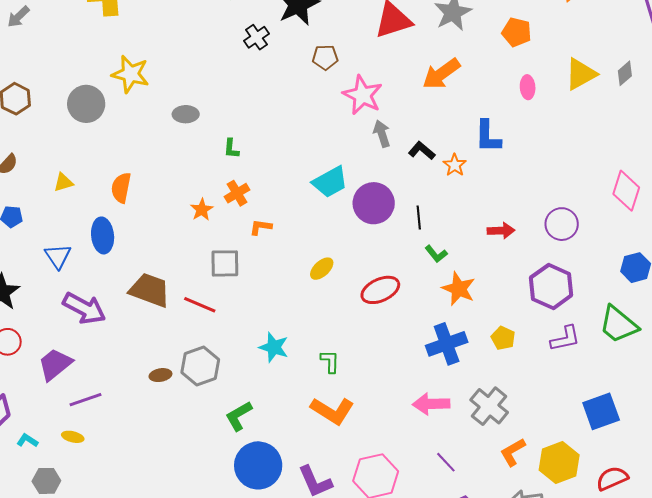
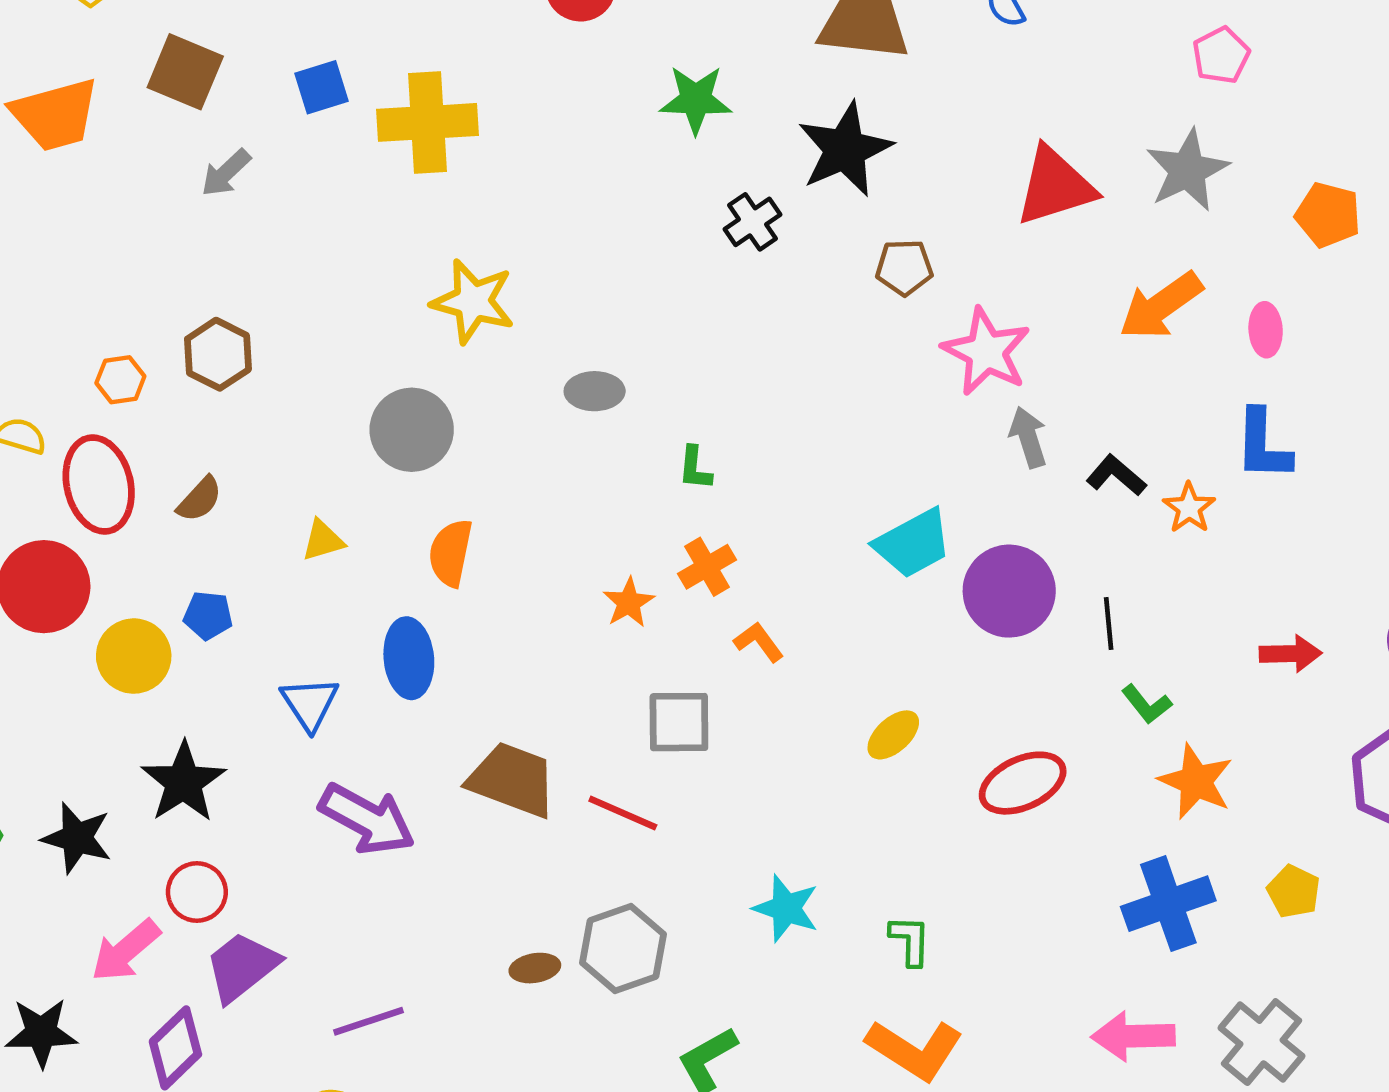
pink ellipse: (528, 87) -> (1266, 330), moved
gray circle: (86, 104) -> (412, 430), moved
orange L-shape: (261, 227) -> (759, 642), turned 45
purple trapezoid: (55, 364) -> (242, 967), moved

